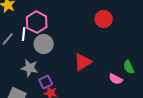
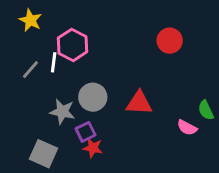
gray circle: (44, 44) -> (93, 97), moved
red triangle: (83, 62) -> (139, 103), turned 36

